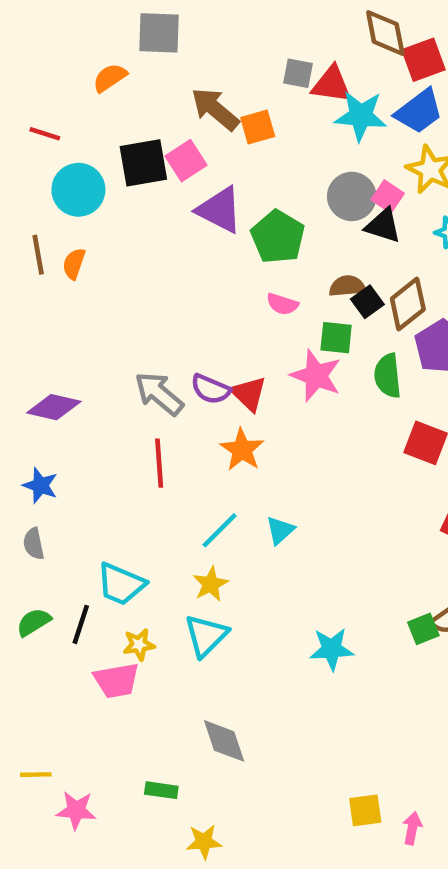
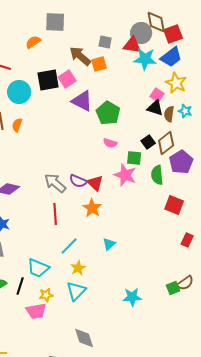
gray square: (298, 73) -> (105, 42), moved
gray circle: (352, 196) -> (141, 33), moved
brown semicircle: (347, 286) -> (169, 114), moved, turned -77
cyan line: (220, 530) -> (69, 246), moved

